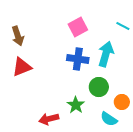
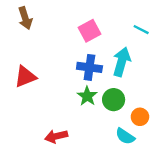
brown arrow: (18, 36) -> (25, 18), moved
green star: (76, 105) -> (87, 96), moved

